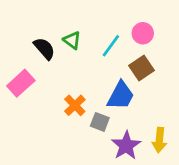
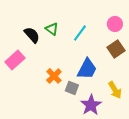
pink circle: (143, 33) -> (115, 24), moved
brown square: (141, 68) -> (116, 49), moved
yellow arrow: (159, 140) -> (115, 90), moved, turned -36

